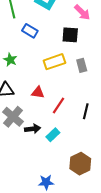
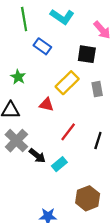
yellow rectangle: (54, 62) -> (67, 83), turned -30
red triangle: (38, 92) -> (46, 104), moved
black arrow: (33, 129) -> (37, 156), turned 42

